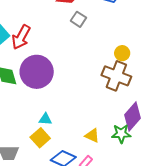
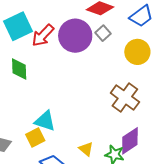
yellow circle: (122, 53) -> (137, 52), moved, size x1.6
purple circle: (37, 72) -> (75, 36), moved
cyan triangle: (45, 119) -> (45, 121), size x1.6

